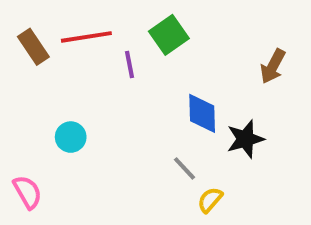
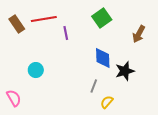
green square: (169, 35) -> (102, 18), moved
gray line: (184, 168) -> (94, 86), turned 64

